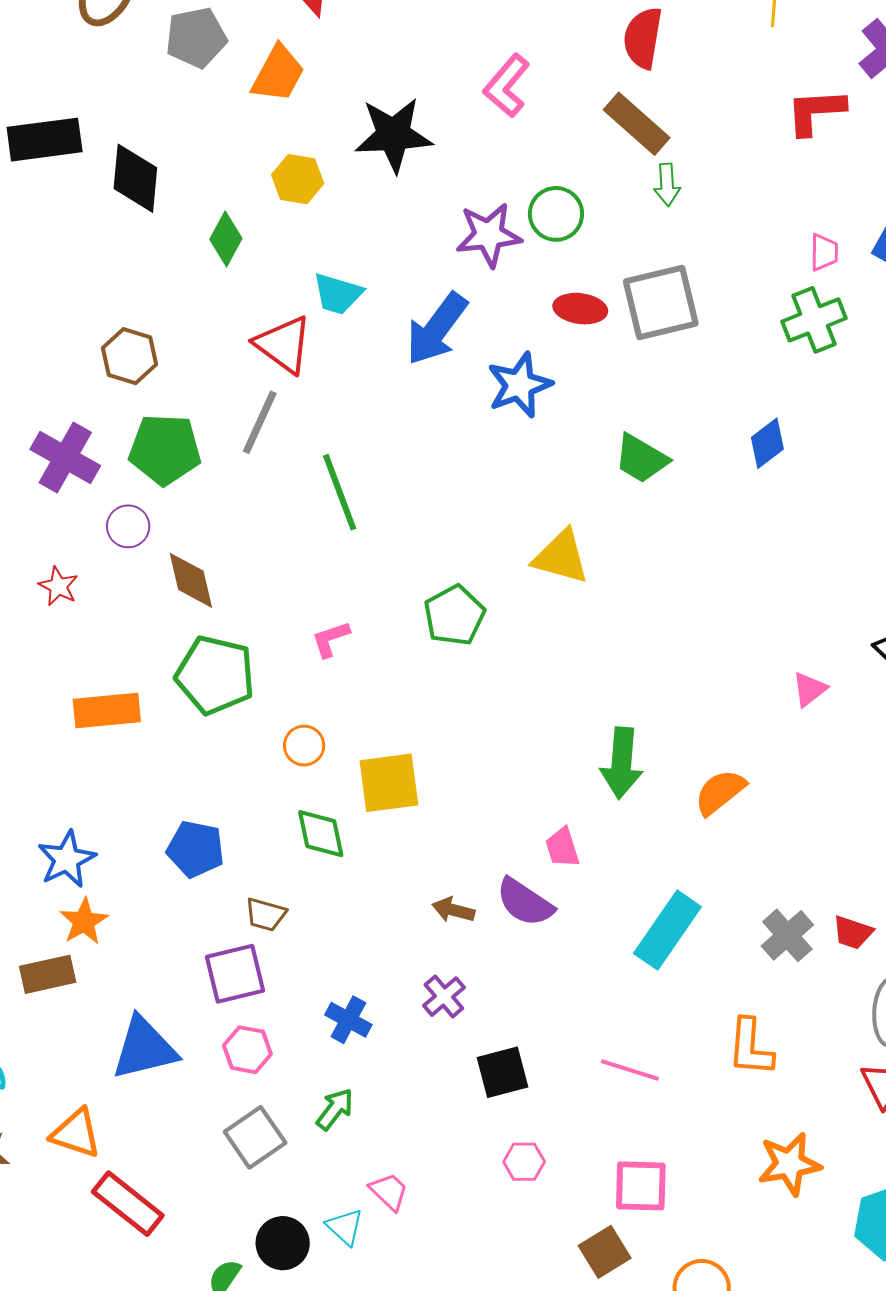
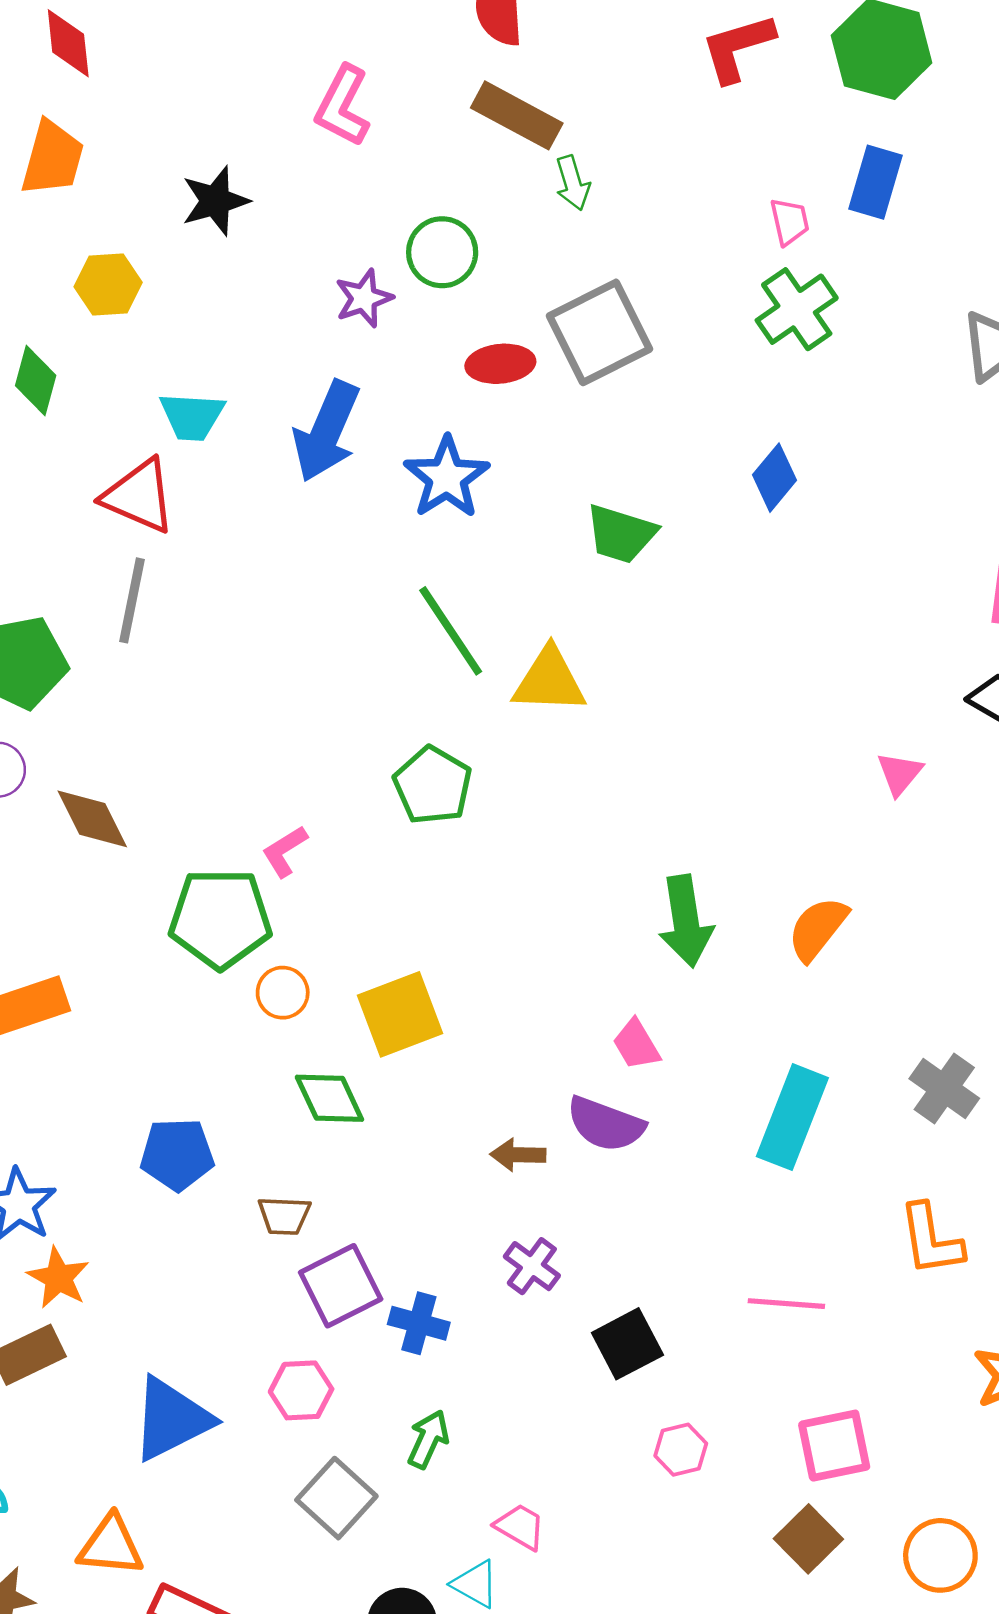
black star: (394, 135) -> (215, 201), size x0.7
purple star: (489, 235) -> (364, 298), size x0.7
green line: (340, 492) -> (451, 631), moved
green pentagon: (215, 675) -> (220, 918), moved
purple square: (235, 974) -> (341, 1286), moved

